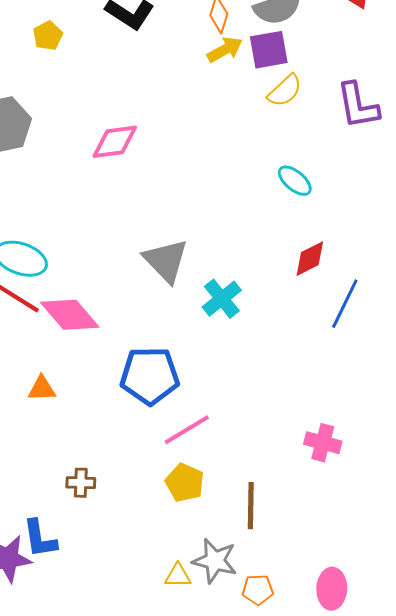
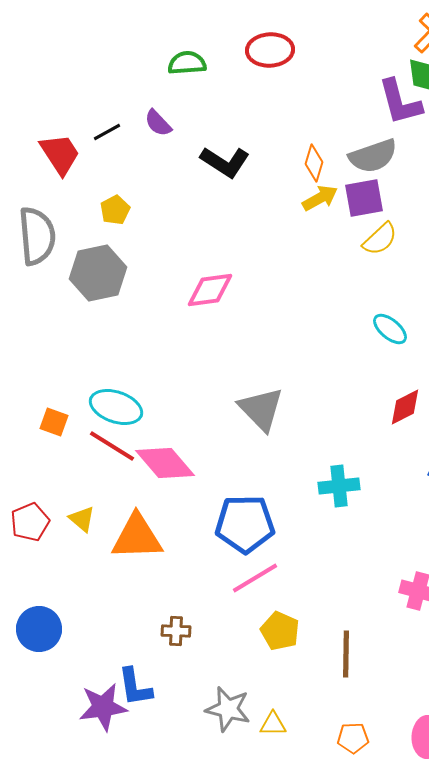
yellow pentagon: (48, 36) -> (115, 210), moved
cyan cross: (222, 299) -> (339, 486), moved, turned 33
orange triangle: (42, 389) -> (137, 537), size x1.8
pink line: (187, 430) -> (255, 578), moved
gray star: (215, 561) -> (228, 709), moved

